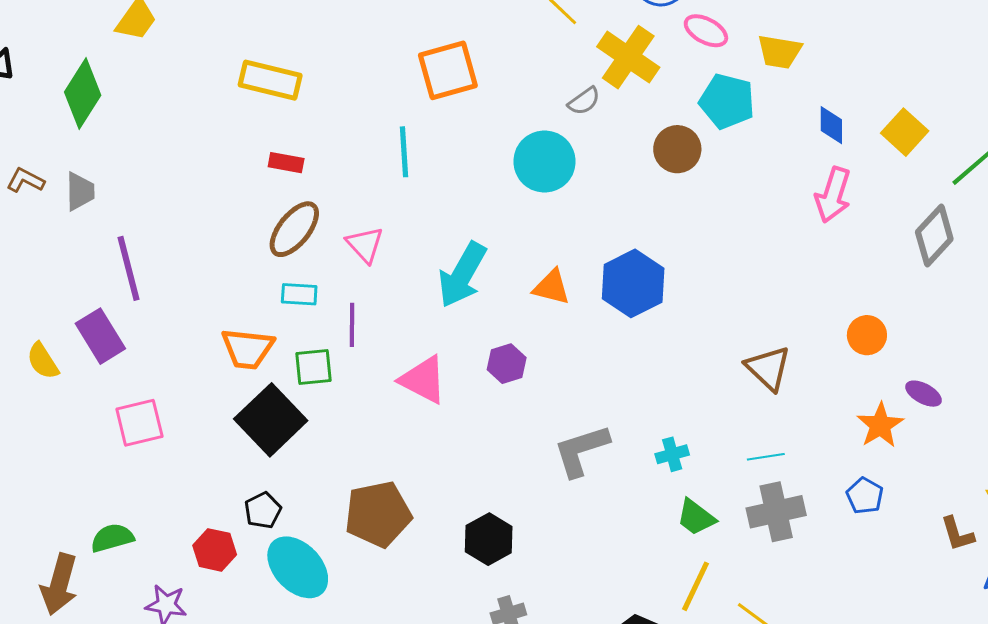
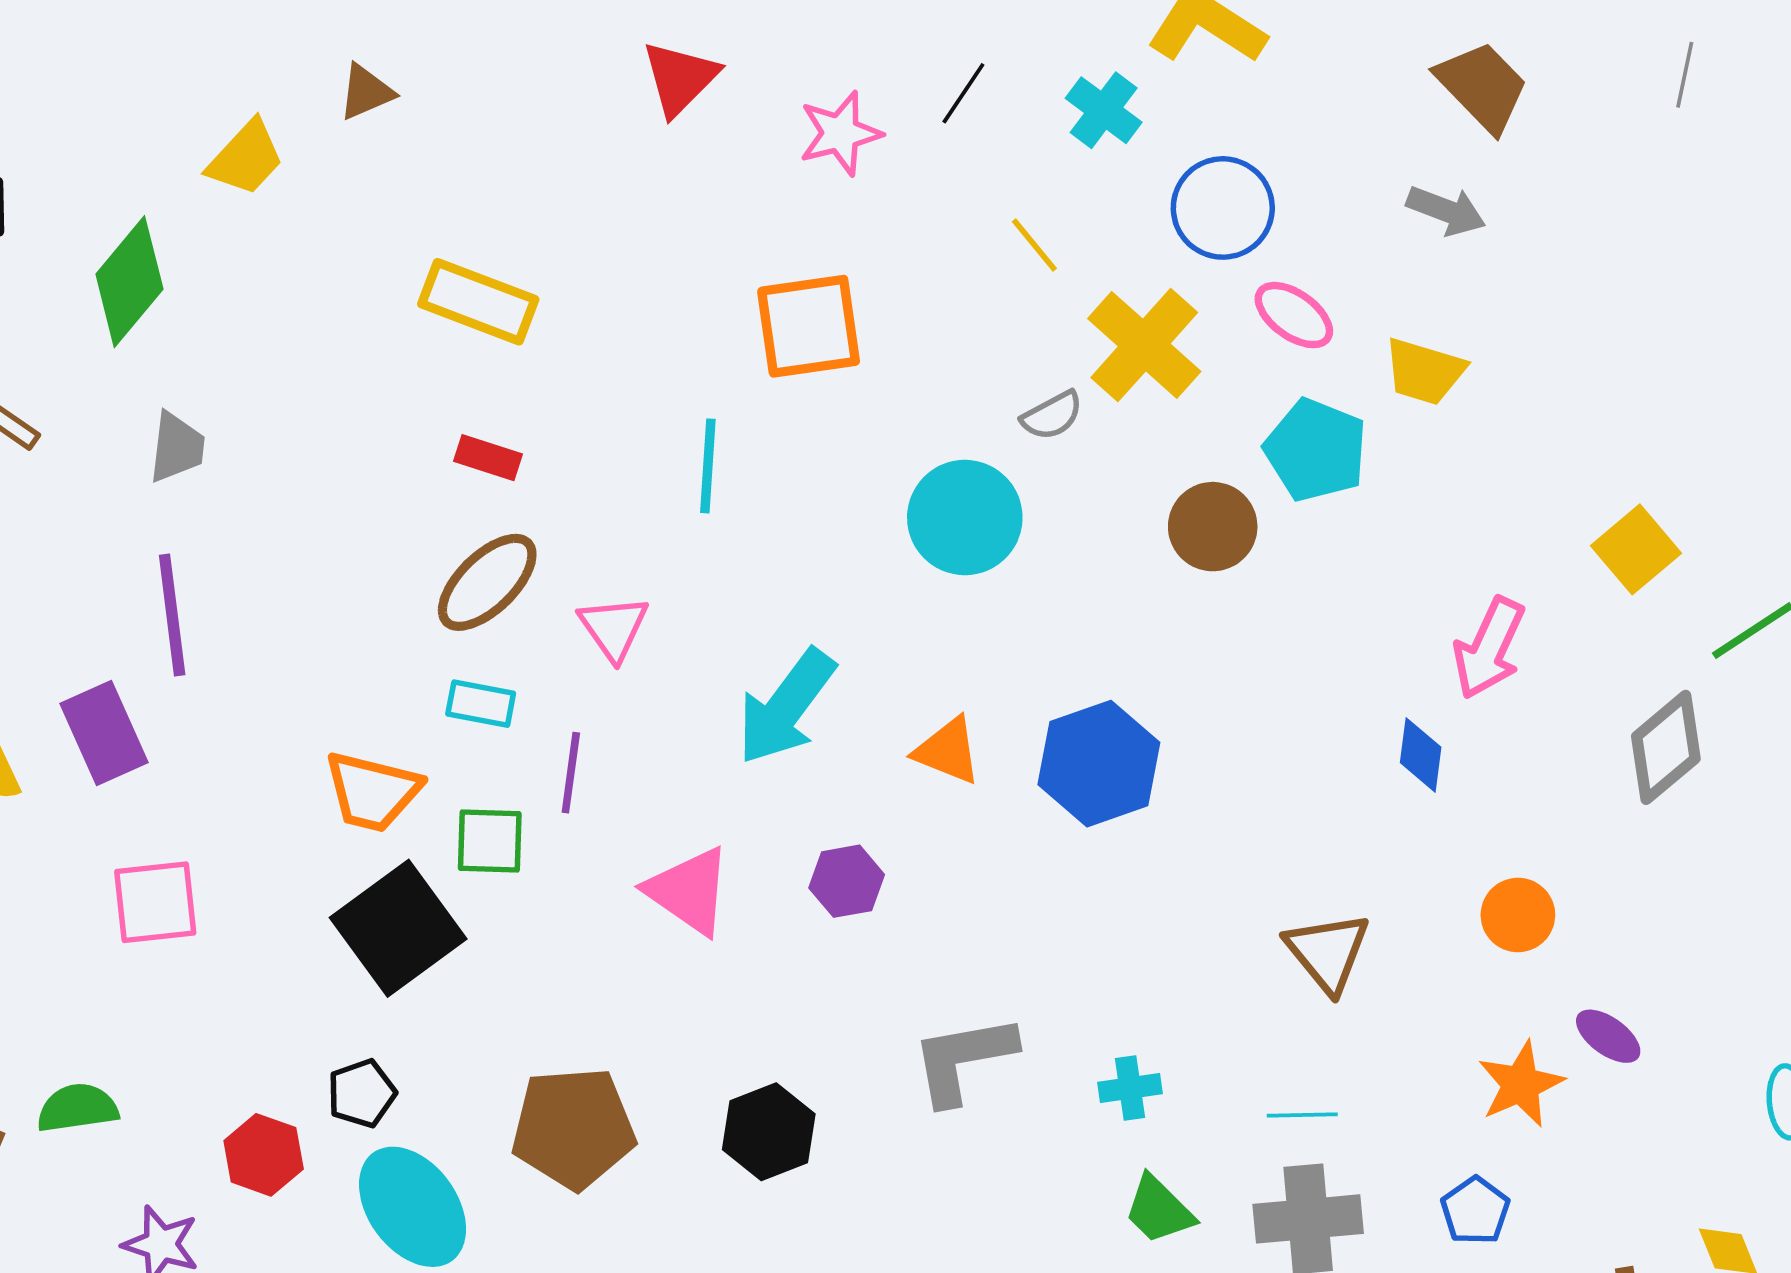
blue diamond: (831, 125) -> (1421, 755), moved
gray trapezoid: (80, 191) -> (177, 447), moved
black hexagon: (489, 539) -> (769, 1132), moved

